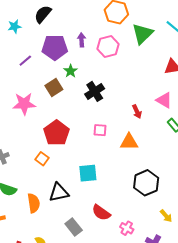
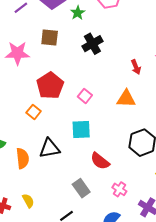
green star: (71, 71) -> (78, 13), moved
brown square: (54, 88) -> (50, 38), turned 36
pink square: (100, 130) -> (85, 96), moved, turned 32
red semicircle: (101, 213) -> (100, 161), moved
gray rectangle: (74, 227) -> (81, 188), moved

